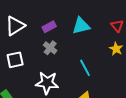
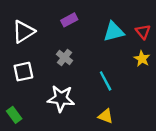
cyan triangle: (81, 26) -> (114, 32), moved
purple rectangle: (49, 27) -> (69, 20), moved

